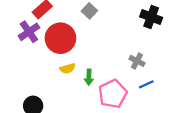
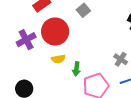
purple cross: (29, 32) -> (26, 40), moved

